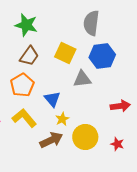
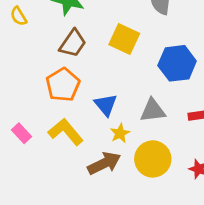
blue hexagon: (102, 56) -> (177, 63), moved
gray triangle: (82, 79) -> (153, 110), moved

